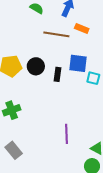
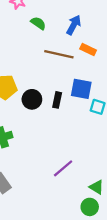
black circle: (36, 66) -> (32, 99), moved
purple line: (67, 134) -> (63, 168), turned 48

